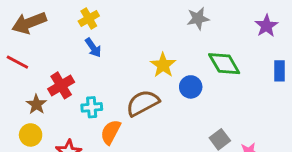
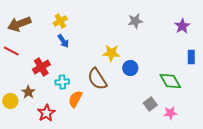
green diamond: (224, 64) -> (170, 81), moved
yellow star: (163, 65) -> (111, 53), turned -30
brown semicircle: (143, 103) -> (97, 79), turned -95
brown star: (36, 104) -> (28, 92), moved
yellow circle: (31, 135) -> (10, 101), moved

